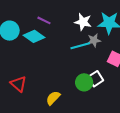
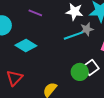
cyan diamond: (34, 36) -> (26, 45), moved
red triangle: (18, 84) -> (14, 78), turned 36

